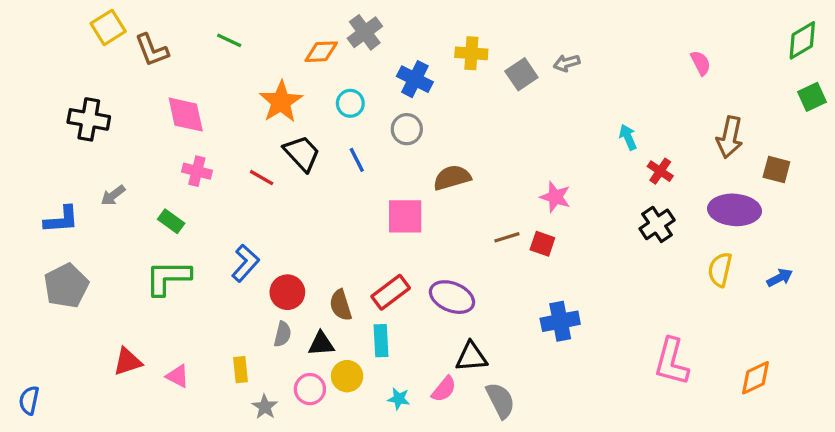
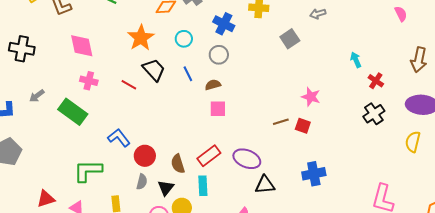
gray square: (521, 74) -> (290, 39), moved
brown semicircle: (452, 178) -> (213, 85), moved, size x0.7
pink square: (405, 216) -> (218, 109), size x0.7
green rectangle: (171, 221) -> (73, 112), size x1.8
blue L-shape: (245, 263) -> (119, 138), turned -80
green L-shape: (168, 278) -> (88, 171), moved
black triangle: (321, 344) -> (166, 188), turned -48
black triangle: (471, 357) -> (265, 185), moved

